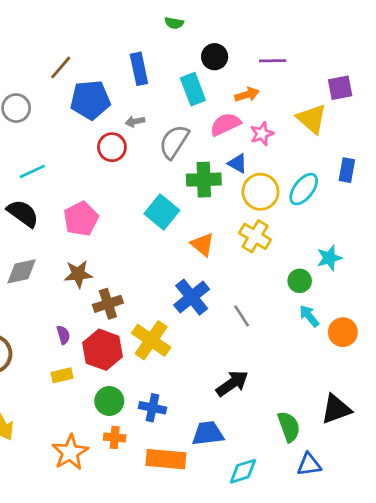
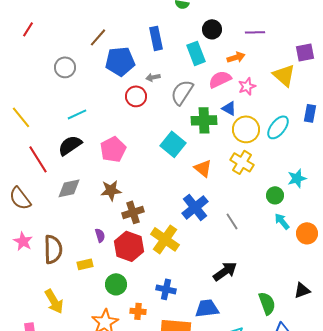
black semicircle: (23, 213) -> (70, 145), turned -70
yellow rectangle: (62, 375) -> (85, 264), moved
green circle: (109, 401) -> (116, 284), moved
black triangle: (336, 409) -> (302, 290), size x0.7

